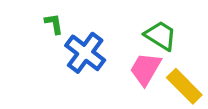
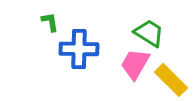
blue cross: (85, 53) -> (79, 49), turned -36

